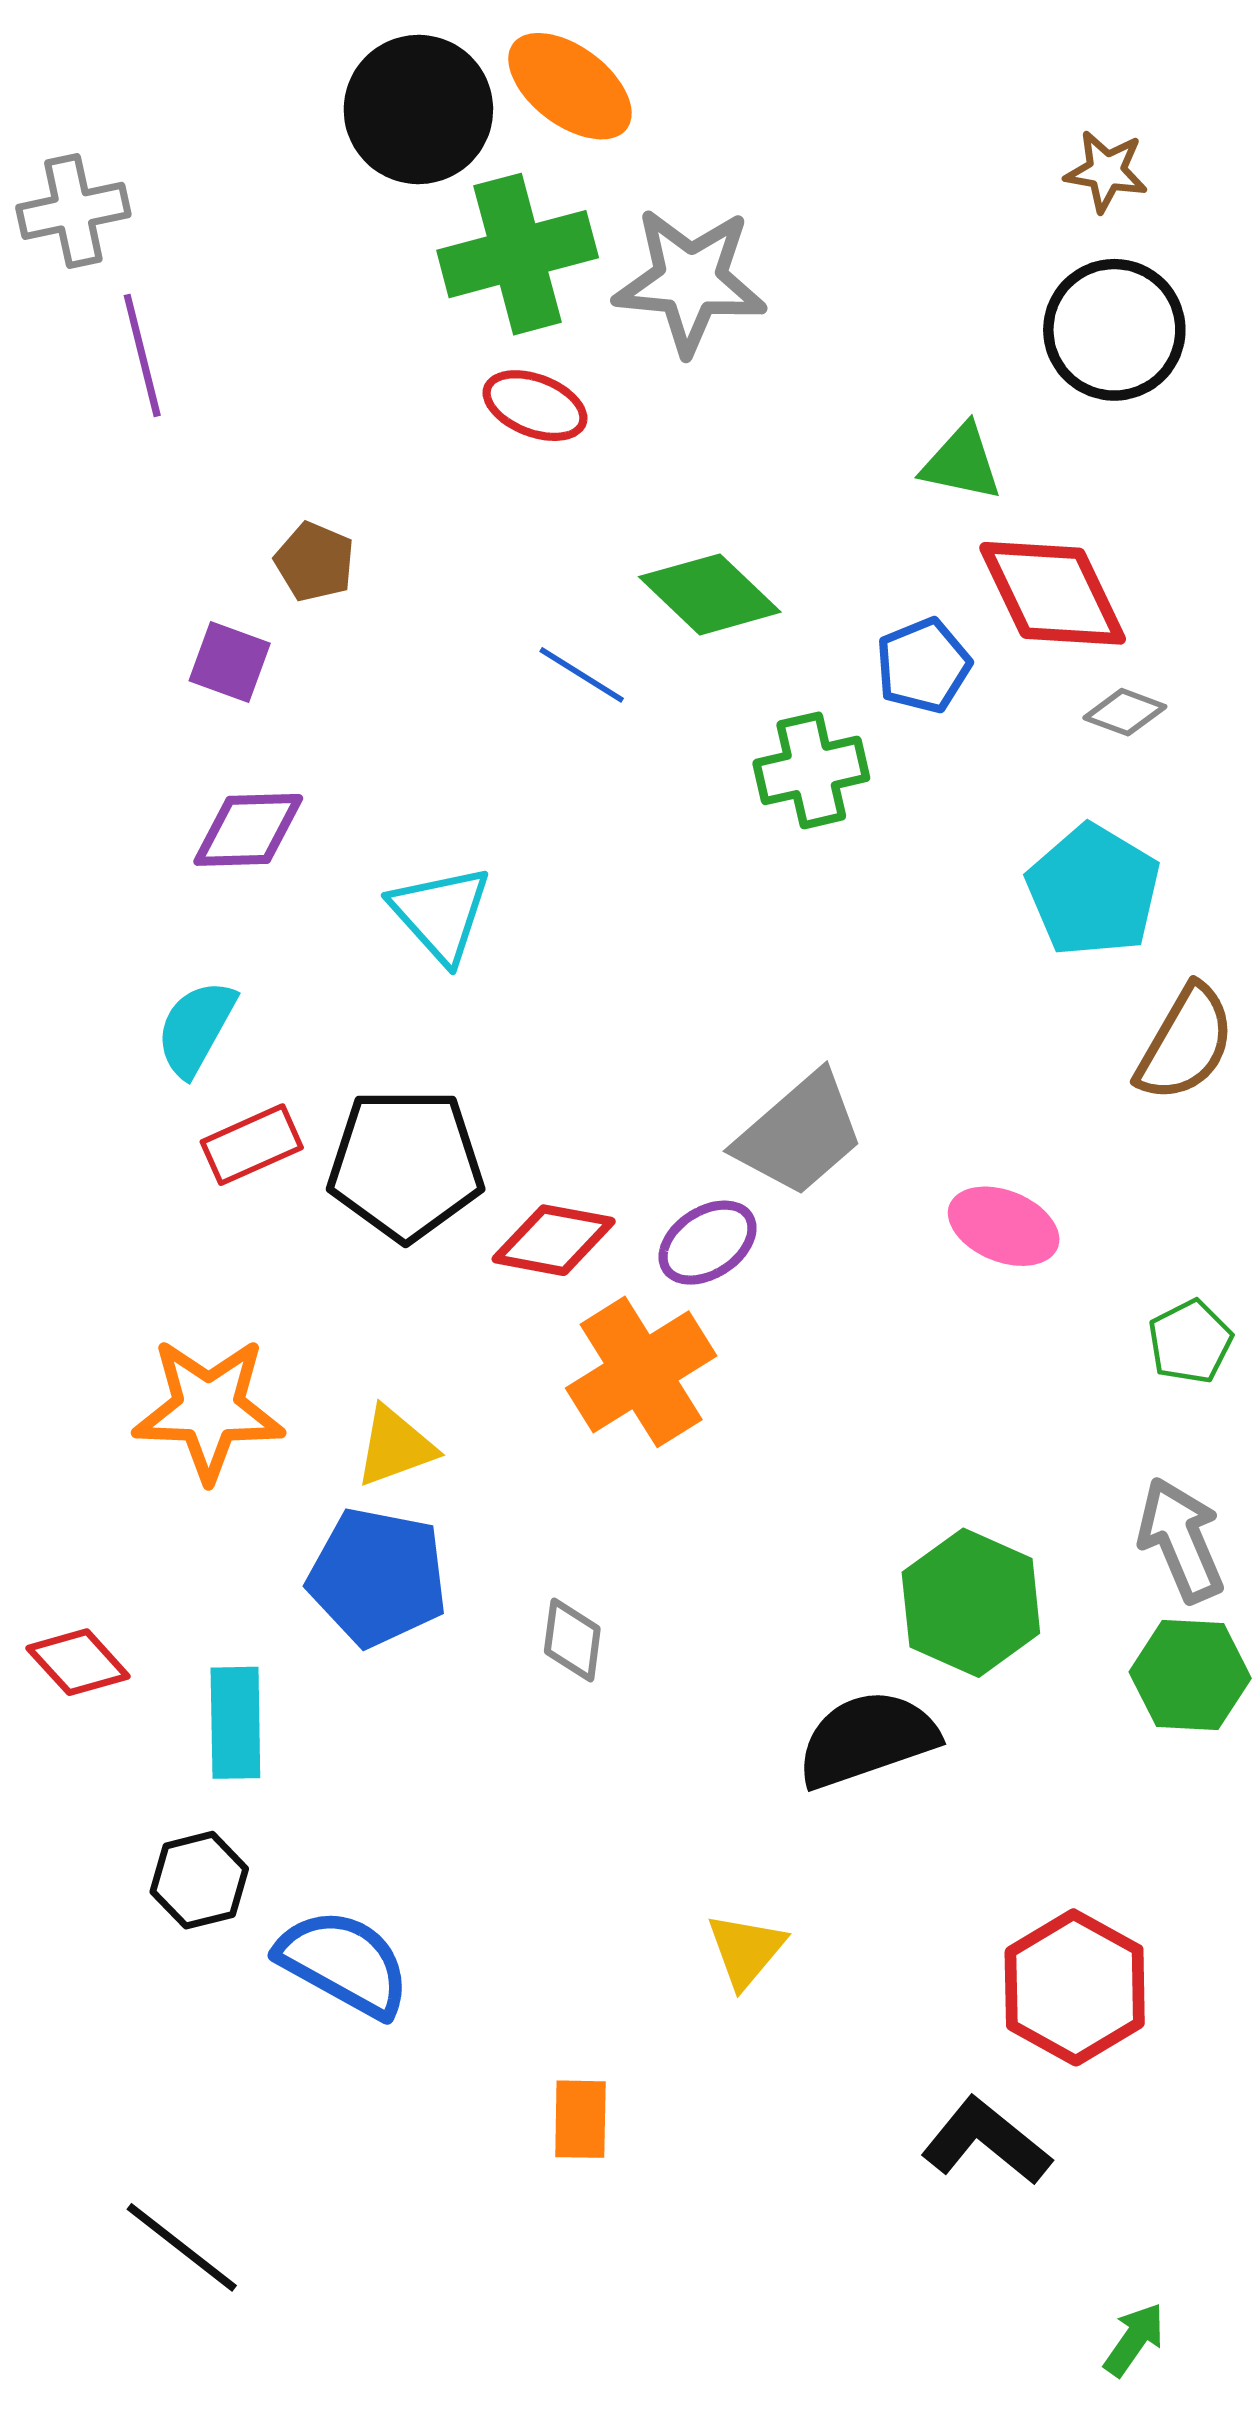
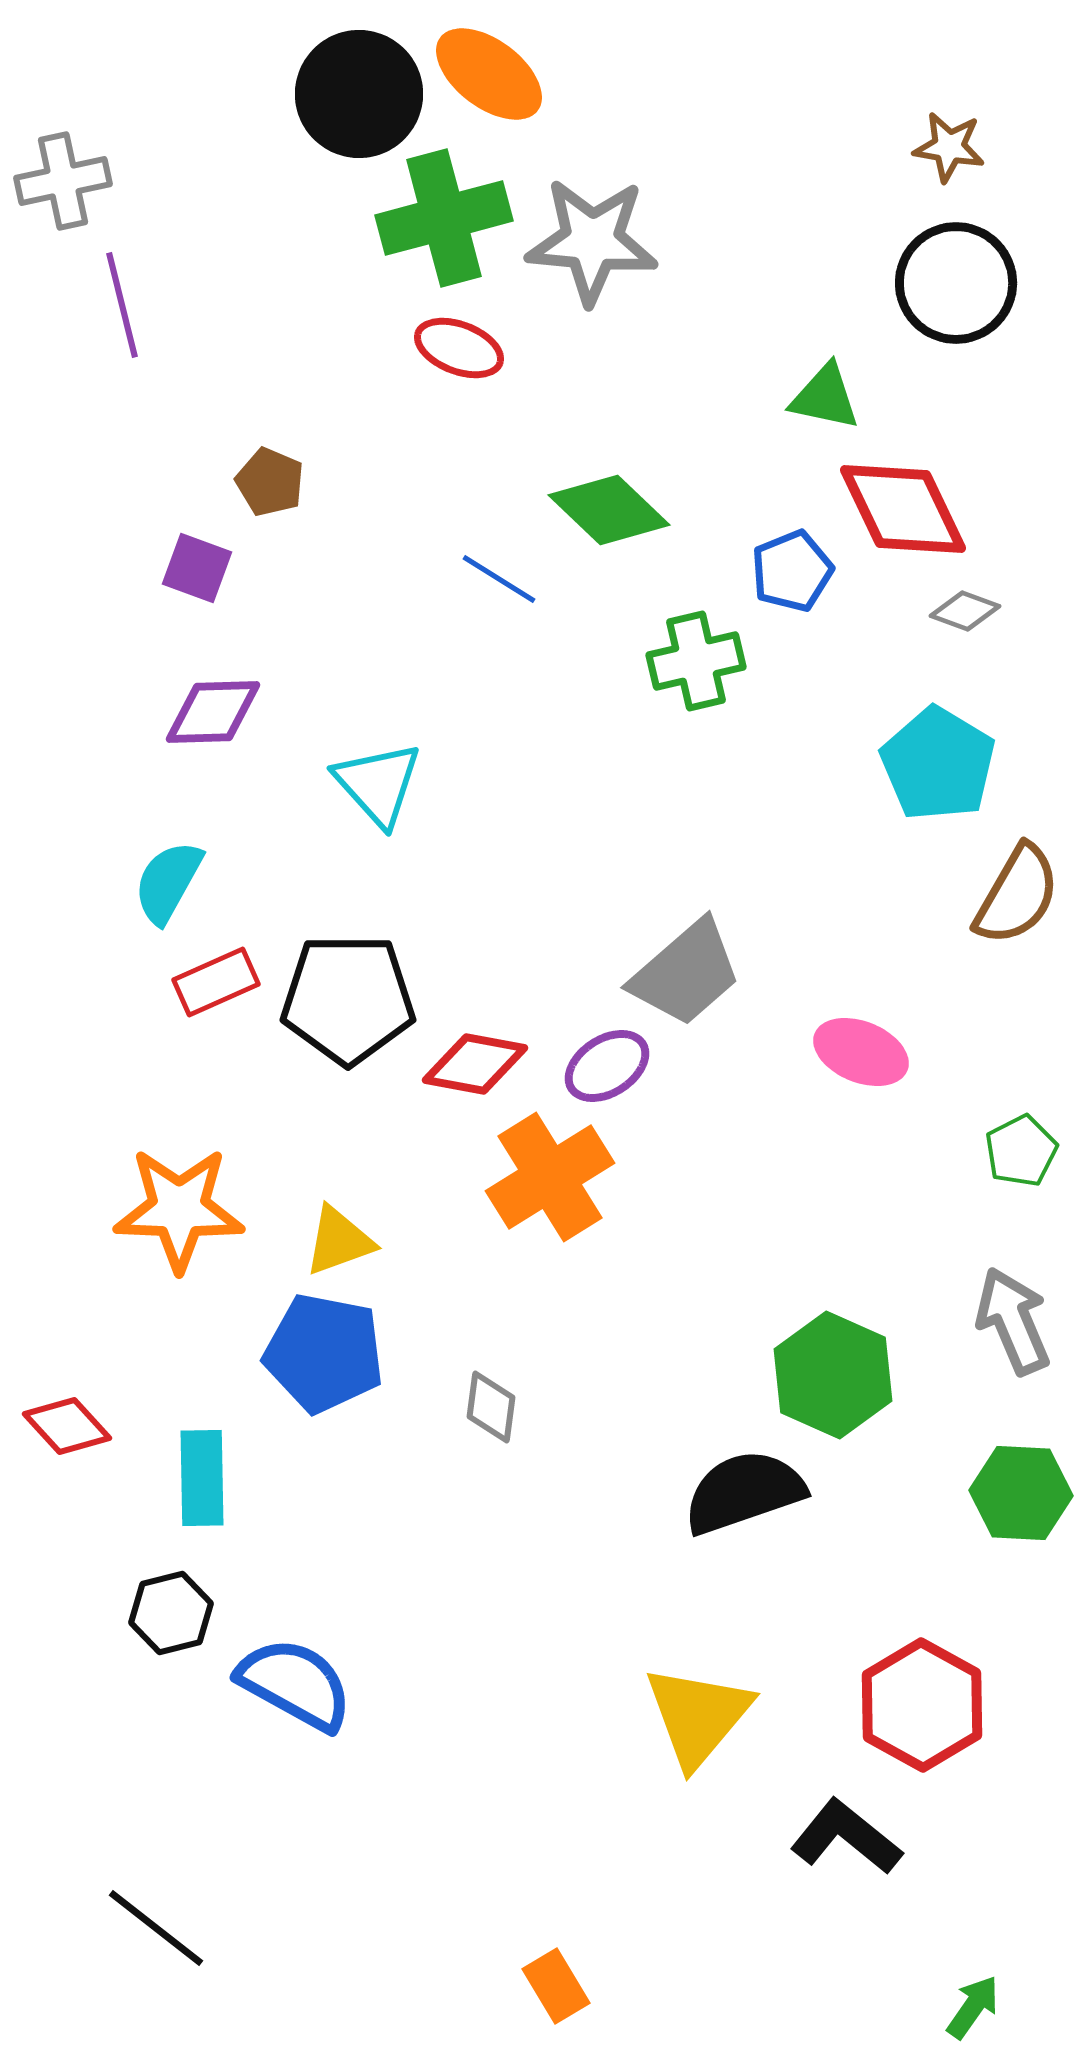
green hexagon: (1190, 1675) -> (1021, 1493), moved
yellow triangle: (746, 1950) -> (698, 1716), moved, size x1.6
orange rectangle: (580, 2119) -> (556, 1986), moved, turned -32

